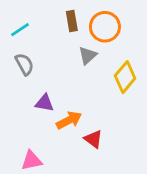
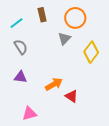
brown rectangle: (72, 21) -> (42, 15), moved
purple triangle: (44, 103) -> (20, 77), moved

